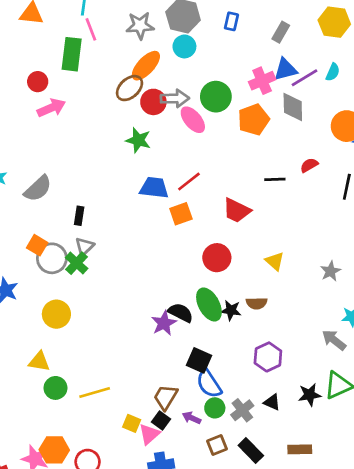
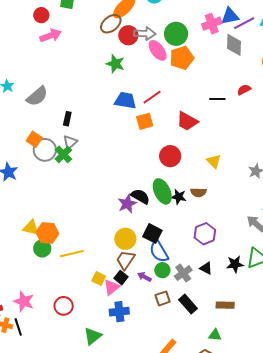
orange pentagon: (254, 120) -> (182, 58), moved
yellow circle: (56, 314) -> (125, 239), moved
orange hexagon: (54, 450) -> (47, 233), moved

